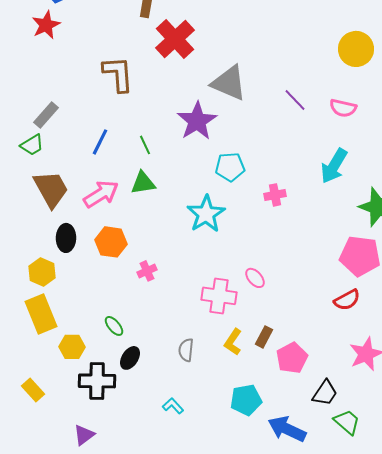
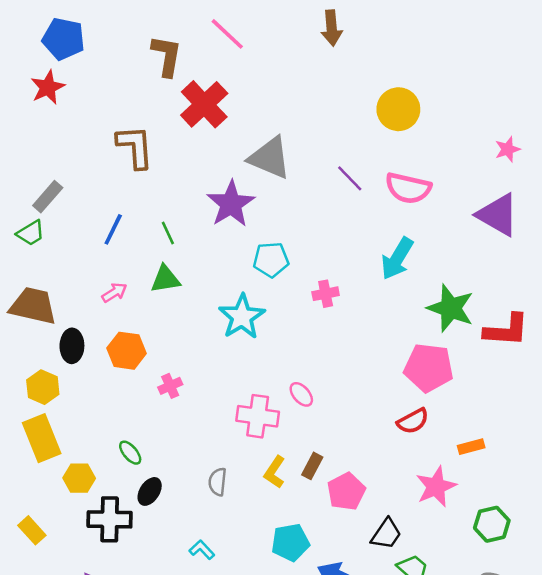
yellow circle: (356, 49) -> (398, 109), moved
pink semicircle: (343, 108) -> (408, 188), size x1.4
brown trapezoid: (51, 189) -> (33, 306), moved, turned -48
pink arrow: (101, 194) -> (114, 292), size x0.6

